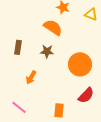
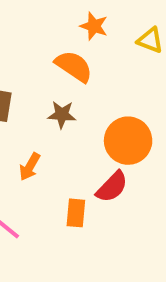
red semicircle: (86, 95) -> (112, 187), moved
orange rectangle: (59, 110) -> (76, 213), moved

